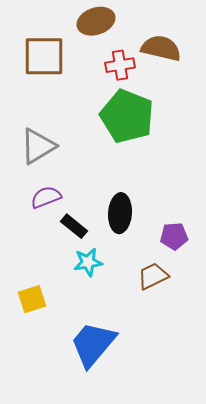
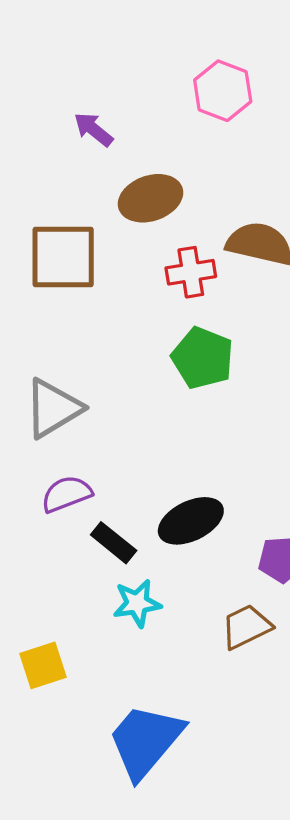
green pentagon: (127, 116) -> (203, 358), size x0.7
black ellipse: (120, 213) -> (191, 521), turned 60

